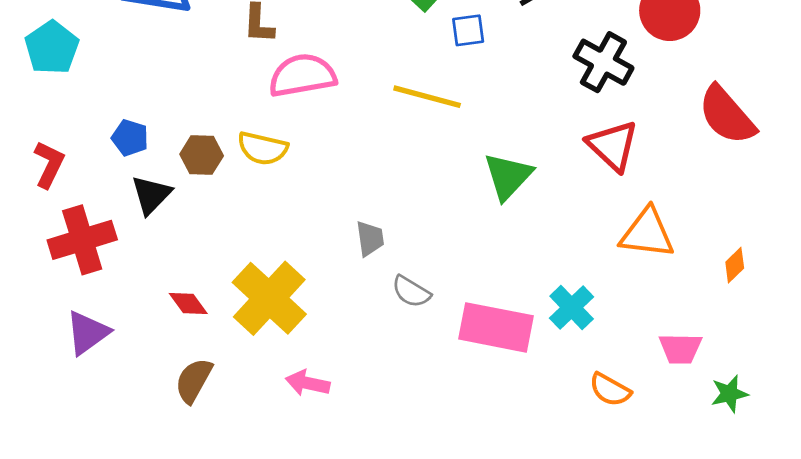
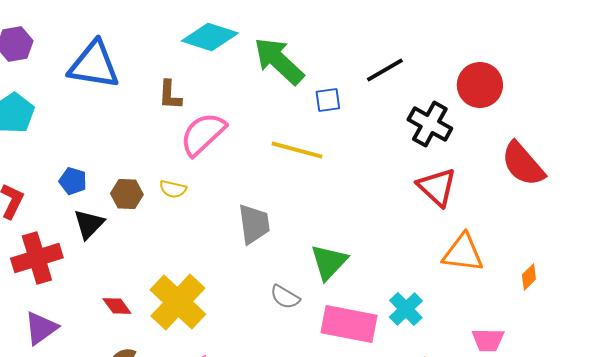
pink semicircle: (302, 75) -> (203, 134), turned -33
yellow semicircle: (263, 148) -> (173, 189), size x0.7
green triangle: (508, 176) -> (329, 262), moved
gray trapezoid: (370, 239) -> (254, 224), moved, size x1.5

